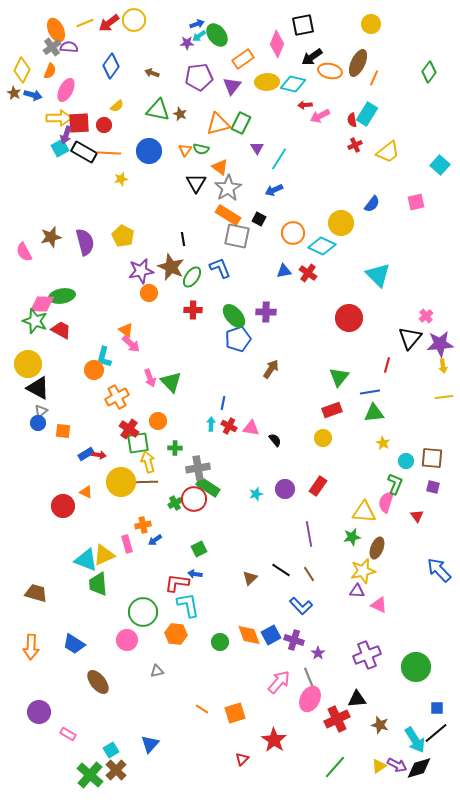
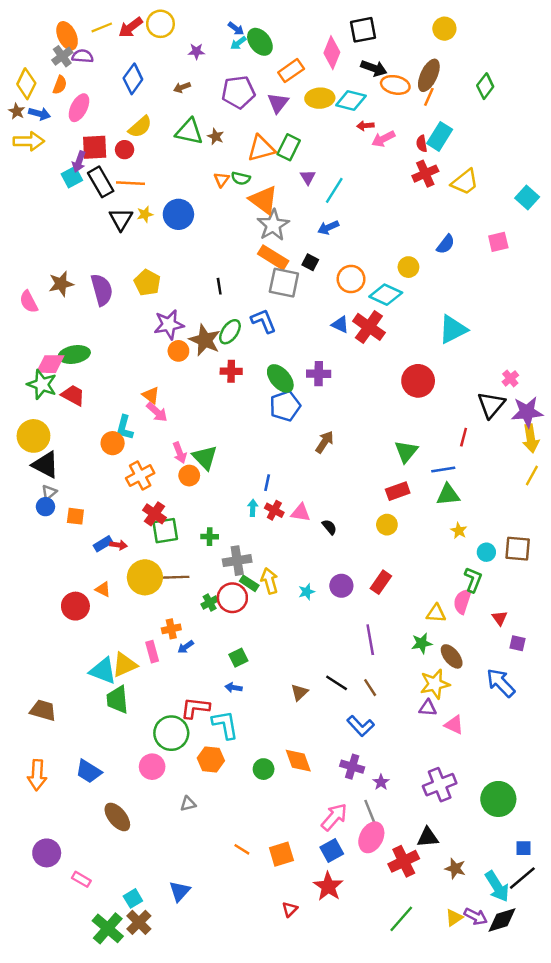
blue arrow: (197, 24) -> (236, 29), turned 56
purple star: (187, 43) -> (196, 51), moved
black arrow: (312, 57) -> (374, 68), turned -125
green diamond: (429, 72) -> (485, 86), moved
brown arrow: (152, 73) -> (182, 87), turned -40
orange line: (374, 78) -> (429, 97), moved
yellow semicircle: (117, 106) -> (140, 127), size x1.5
yellow arrow: (59, 118) -> (29, 141), moved
red cross: (355, 145) -> (425, 174), size x1.5
blue circle: (149, 151) -> (178, 214), moved
black rectangle: (84, 152) -> (101, 182), turned 30
orange triangle: (220, 167) -> (264, 200), size x1.5
black triangle: (196, 183) -> (121, 219), moved
yellow circle: (341, 223) -> (408, 267), size x0.7
brown star: (171, 267) -> (205, 340), moved
blue triangle: (284, 271) -> (340, 325), turned 35
red cross: (308, 273) -> (369, 327), size x1.5
cyan triangle: (378, 275) -> (453, 329), turned 48
yellow arrow: (443, 366) -> (531, 438), size x1.6
yellow line: (444, 397) -> (532, 476), turned -54
orange circle: (158, 421) -> (189, 476), moved
yellow arrow: (148, 462) -> (270, 581), moved
green rectangle: (208, 487) -> (249, 583), size x0.7
purple square: (433, 487) -> (518, 643), moved
yellow triangle: (364, 512) -> (436, 613), size x0.7
brown ellipse: (377, 548) -> (452, 656), turned -60
blue arrow: (439, 570) -> (501, 683), moved
red L-shape: (177, 583) -> (195, 708), moved
blue square: (271, 635) -> (332, 851), moved

